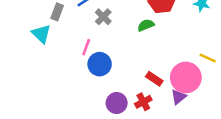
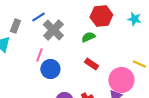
gray cross: (103, 17) -> (53, 30), size x1.5
red rectangle: (154, 79) -> (91, 64), moved

